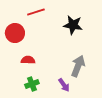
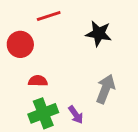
green cross: (32, 84) -> (43, 113), size x1.5
purple arrow: (64, 85) -> (76, 115), moved

